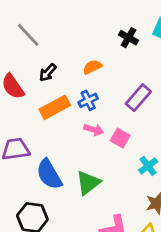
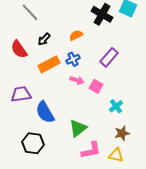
black cross: (129, 38) -> (102, 14), size x1.5
green triangle: (88, 183) -> (78, 128), moved

